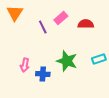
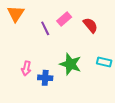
red semicircle: (86, 24) -> (90, 25), turned 49
cyan rectangle: (99, 59) -> (104, 62), turned 32

